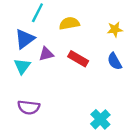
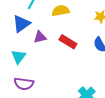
cyan triangle: (22, 66) -> (19, 57), moved

